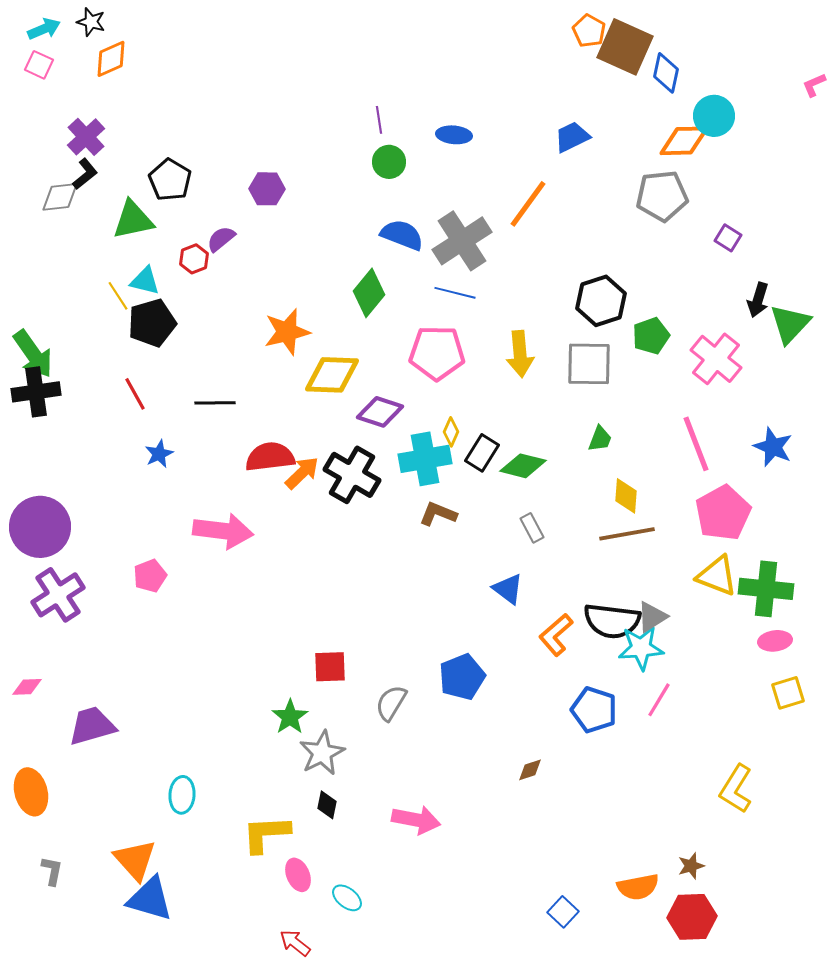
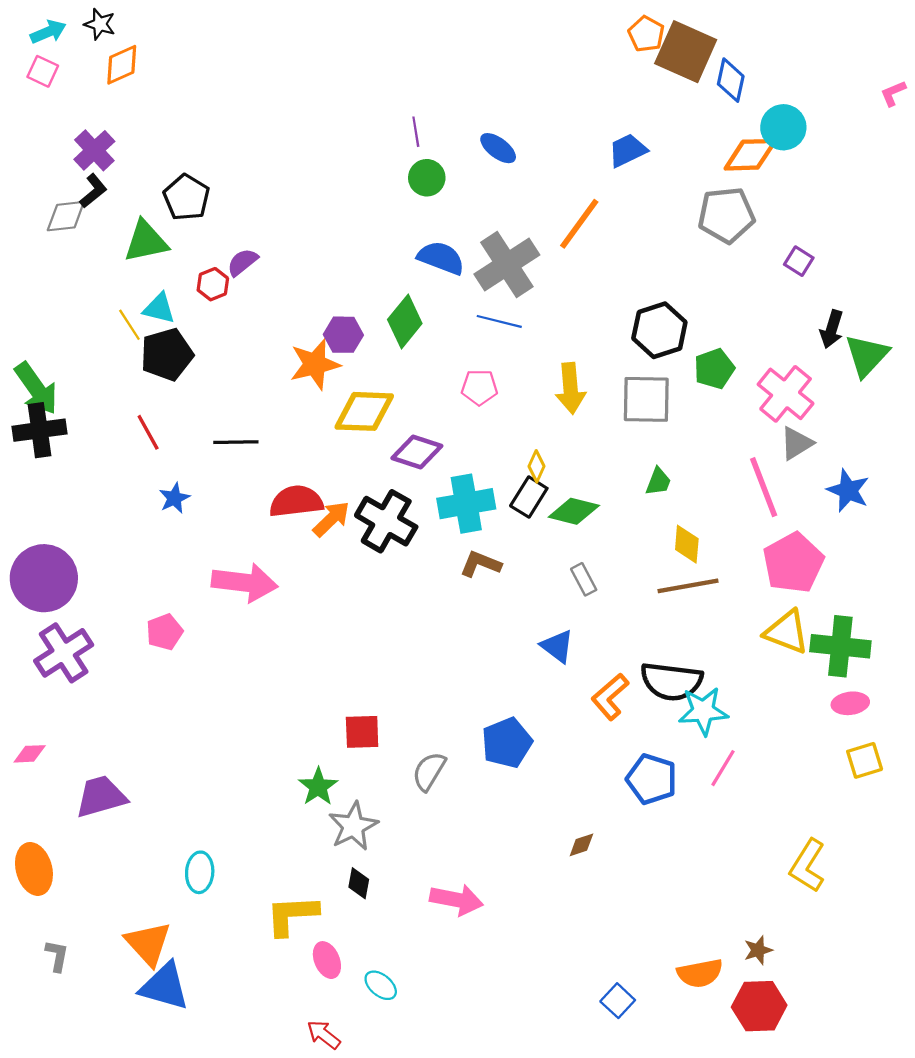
blue ellipse: (454, 135) -> (498, 148), turned 32
purple hexagon: (267, 189) -> (343, 335), moved
pink pentagon: (437, 353) -> (479, 387), size x0.6
yellow diamond: (451, 432) -> (536, 466), moved
gray triangle: (652, 617) -> (797, 443), moved

